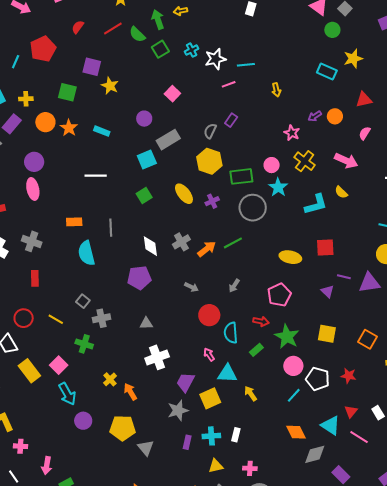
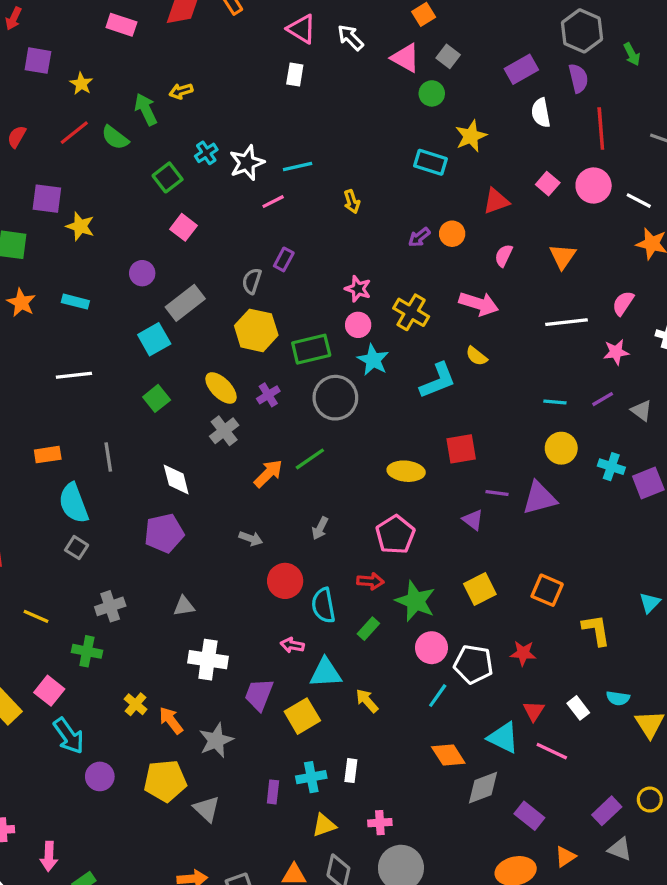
green square: (160, 49) -> (168, 177), moved
pink star: (292, 133) -> (358, 289), moved
gray cross: (181, 242) -> (224, 431), moved
gray square: (83, 301) -> (77, 548), moved
yellow square: (327, 334) -> (480, 589), turned -30
pink arrow: (209, 355) -> (292, 645), turned -40
white cross: (157, 357) -> (208, 660), turned 35
gray star: (178, 410) -> (216, 740), moved

